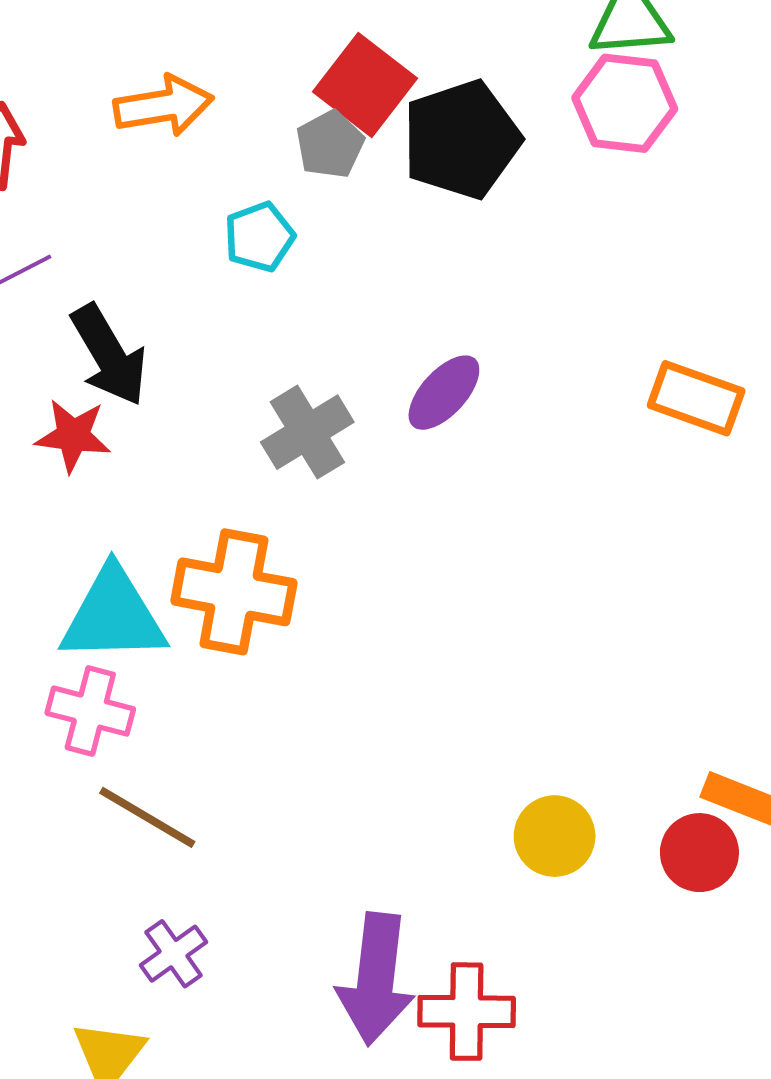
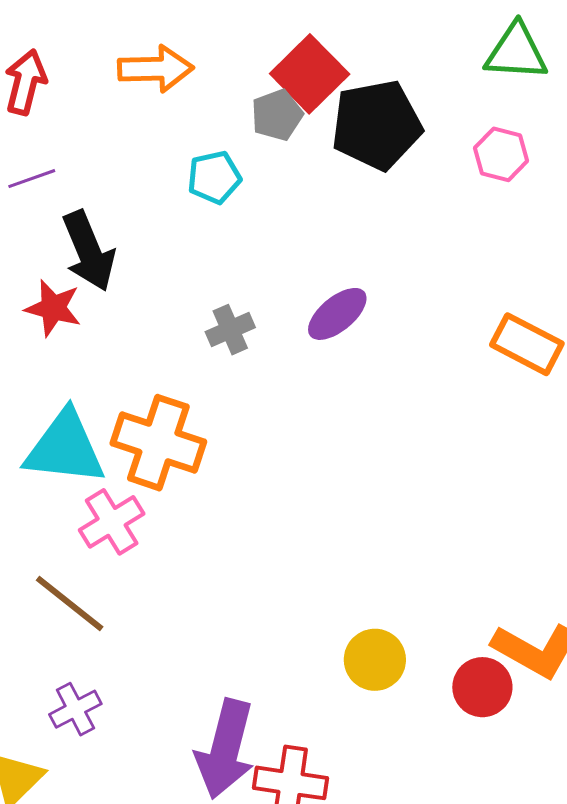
pink hexagon: (625, 103) -> (501, 154), moved, size x0.7
gray cross: (307, 432) -> (230, 330), size x0.7
pink cross: (90, 711) -> (112, 522), moved, turned 36

